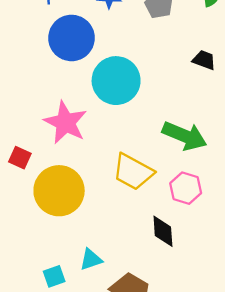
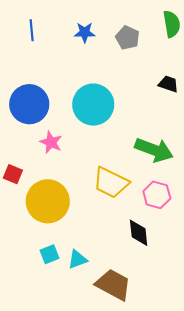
blue circle: (71, 38) -> (29, 104), moved
pink star: (65, 122) -> (51, 142), size x0.6
cyan square: (54, 276) -> (49, 254), moved

